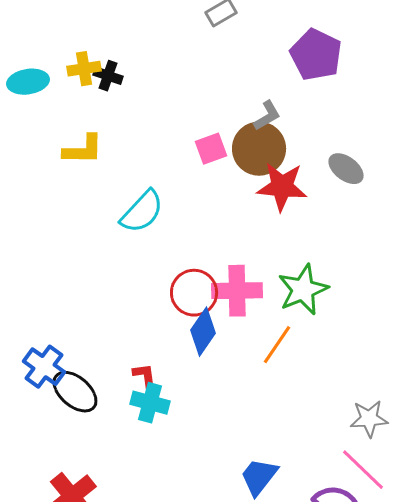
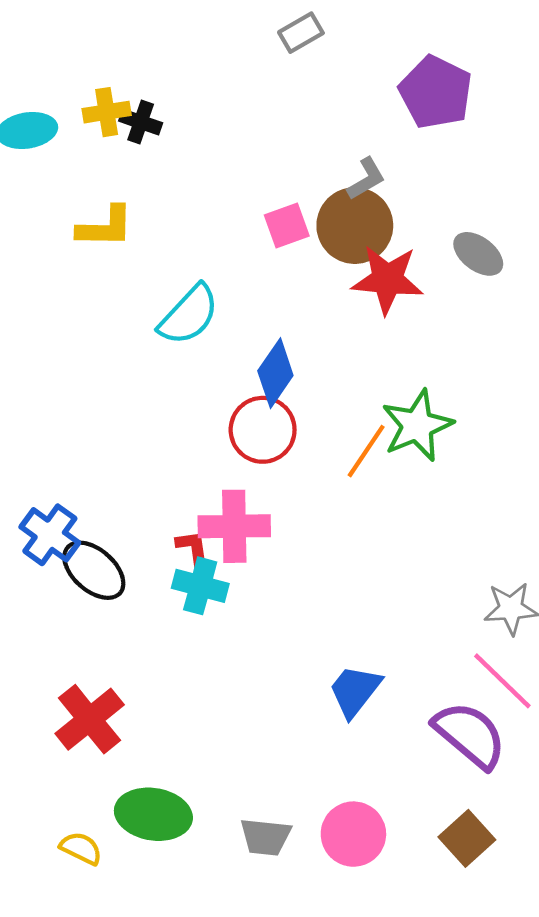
pink cross: (237, 291) -> (234, 526), moved
blue diamond: (203, 332) -> (275, 373), moved
orange line: (277, 345) -> (366, 451), moved

